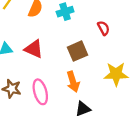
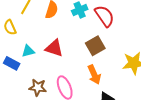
red semicircle: (103, 28) -> (104, 16), moved, size x1.6

